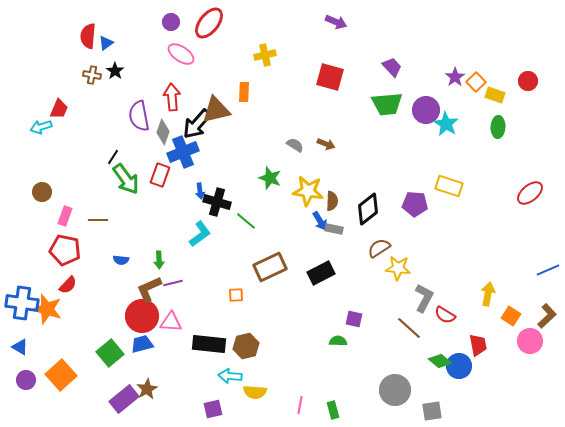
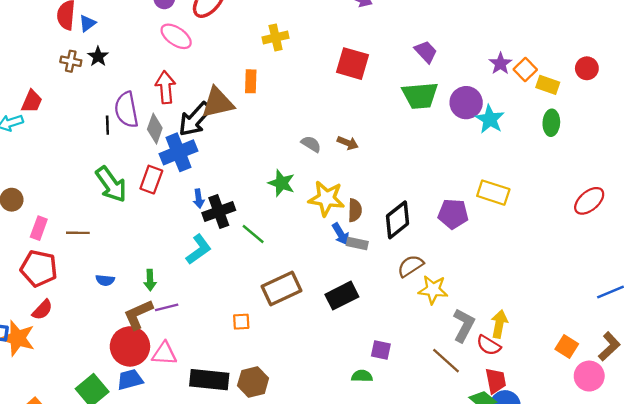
black line: (113, 157) -> (107, 125), moved, turned -35
black cross: (217, 202) -> (219, 212), turned -36
yellow arrow: (488, 294) -> (499, 324), moved
red trapezoid: (478, 345) -> (496, 381), moved

